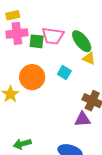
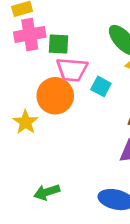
pink trapezoid: (53, 36) -> (72, 70), moved

